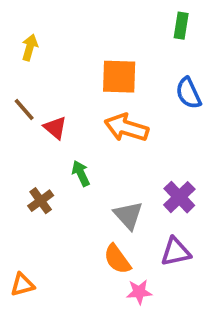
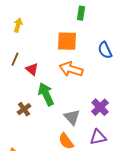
green rectangle: (181, 26) -> (81, 13), moved
brown line: (24, 109) -> (15, 59), turned 64
green arrow: (81, 173) -> (46, 94), size x1.6

